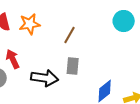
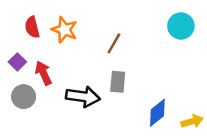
orange star: (30, 24) -> (64, 30), turned 30

